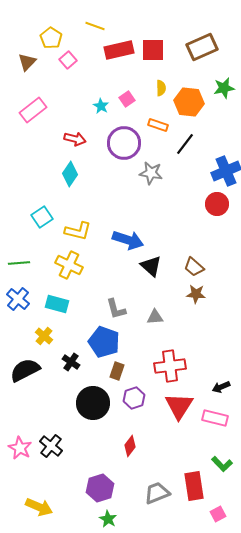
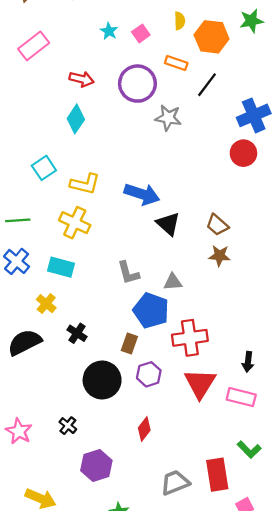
cyan star: (101, 106) -> (109, 31), moved
blue pentagon: (104, 342) -> (151, 310), moved
black arrow: (221, 387) -> (248, 362), turned -60
black cross: (51, 446) -> (68, 426), moved, size x0.7
purple hexagon: (100, 488) -> (96, 465), moved

